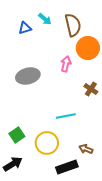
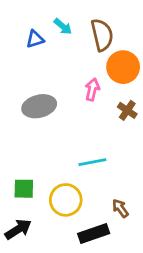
brown cross: (91, 89) -> (127, 110), moved
green square: (17, 135) -> (24, 189), turned 35
brown arrow: (86, 149) -> (120, 208), turned 32

